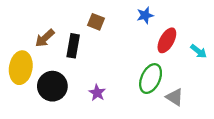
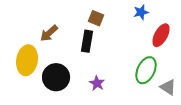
black rectangle: (73, 46) -> (87, 41), moved

